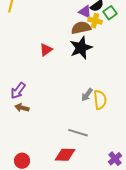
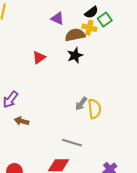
purple triangle: (85, 12) -> (58, 18), moved
black star: (81, 48) -> (75, 55), size x0.7
brown arrow: (22, 108) -> (22, 121), moved

